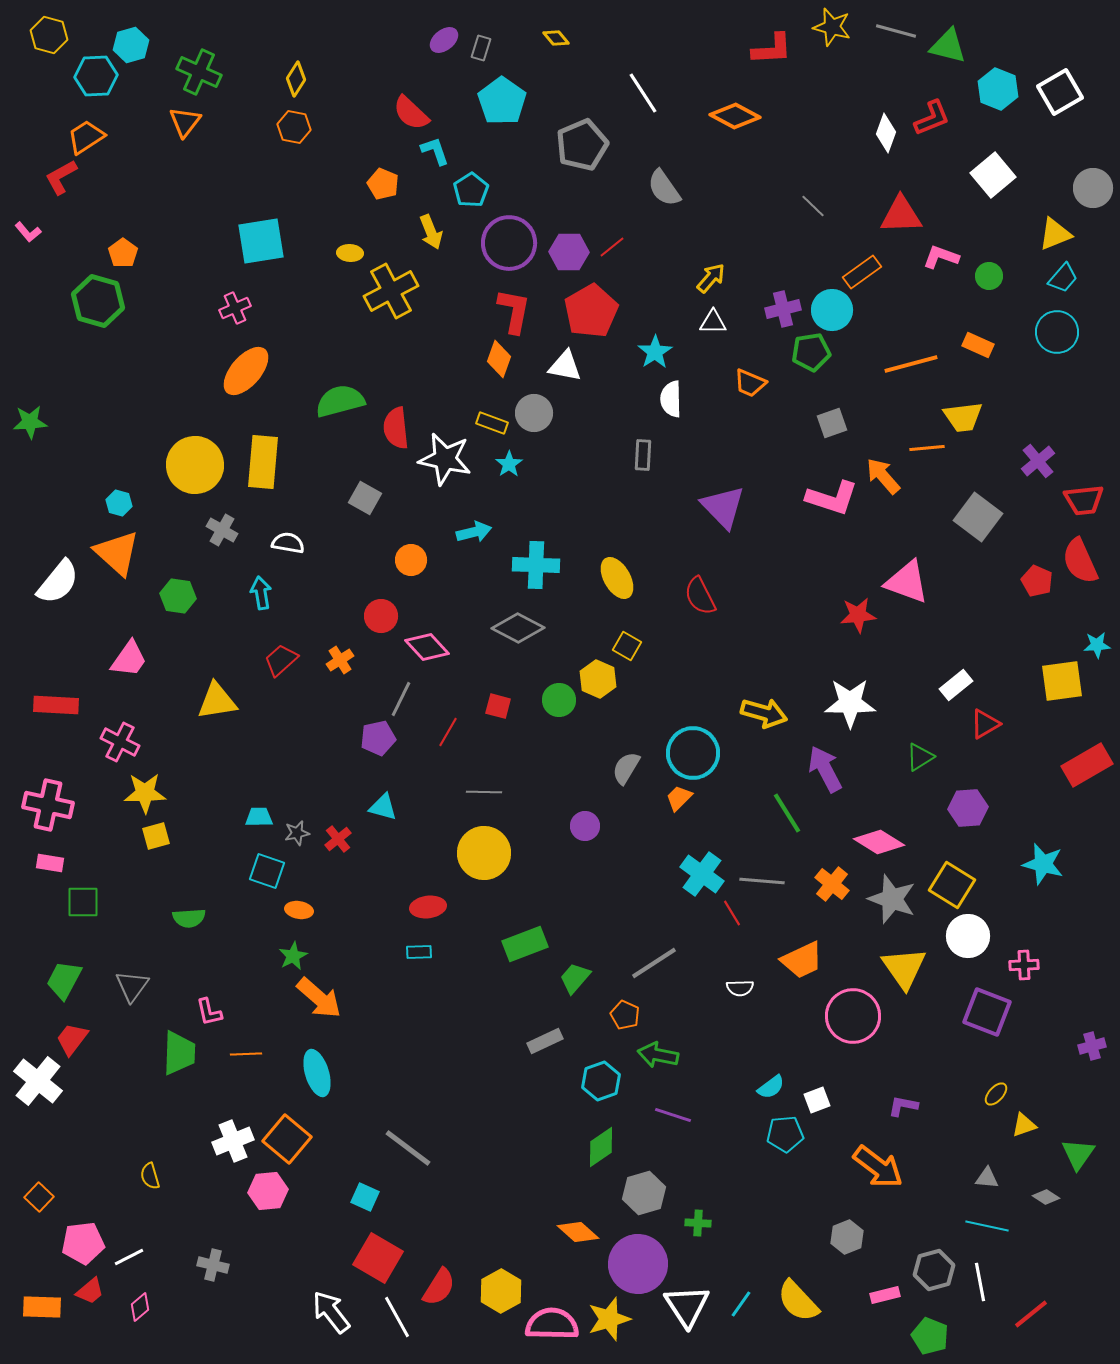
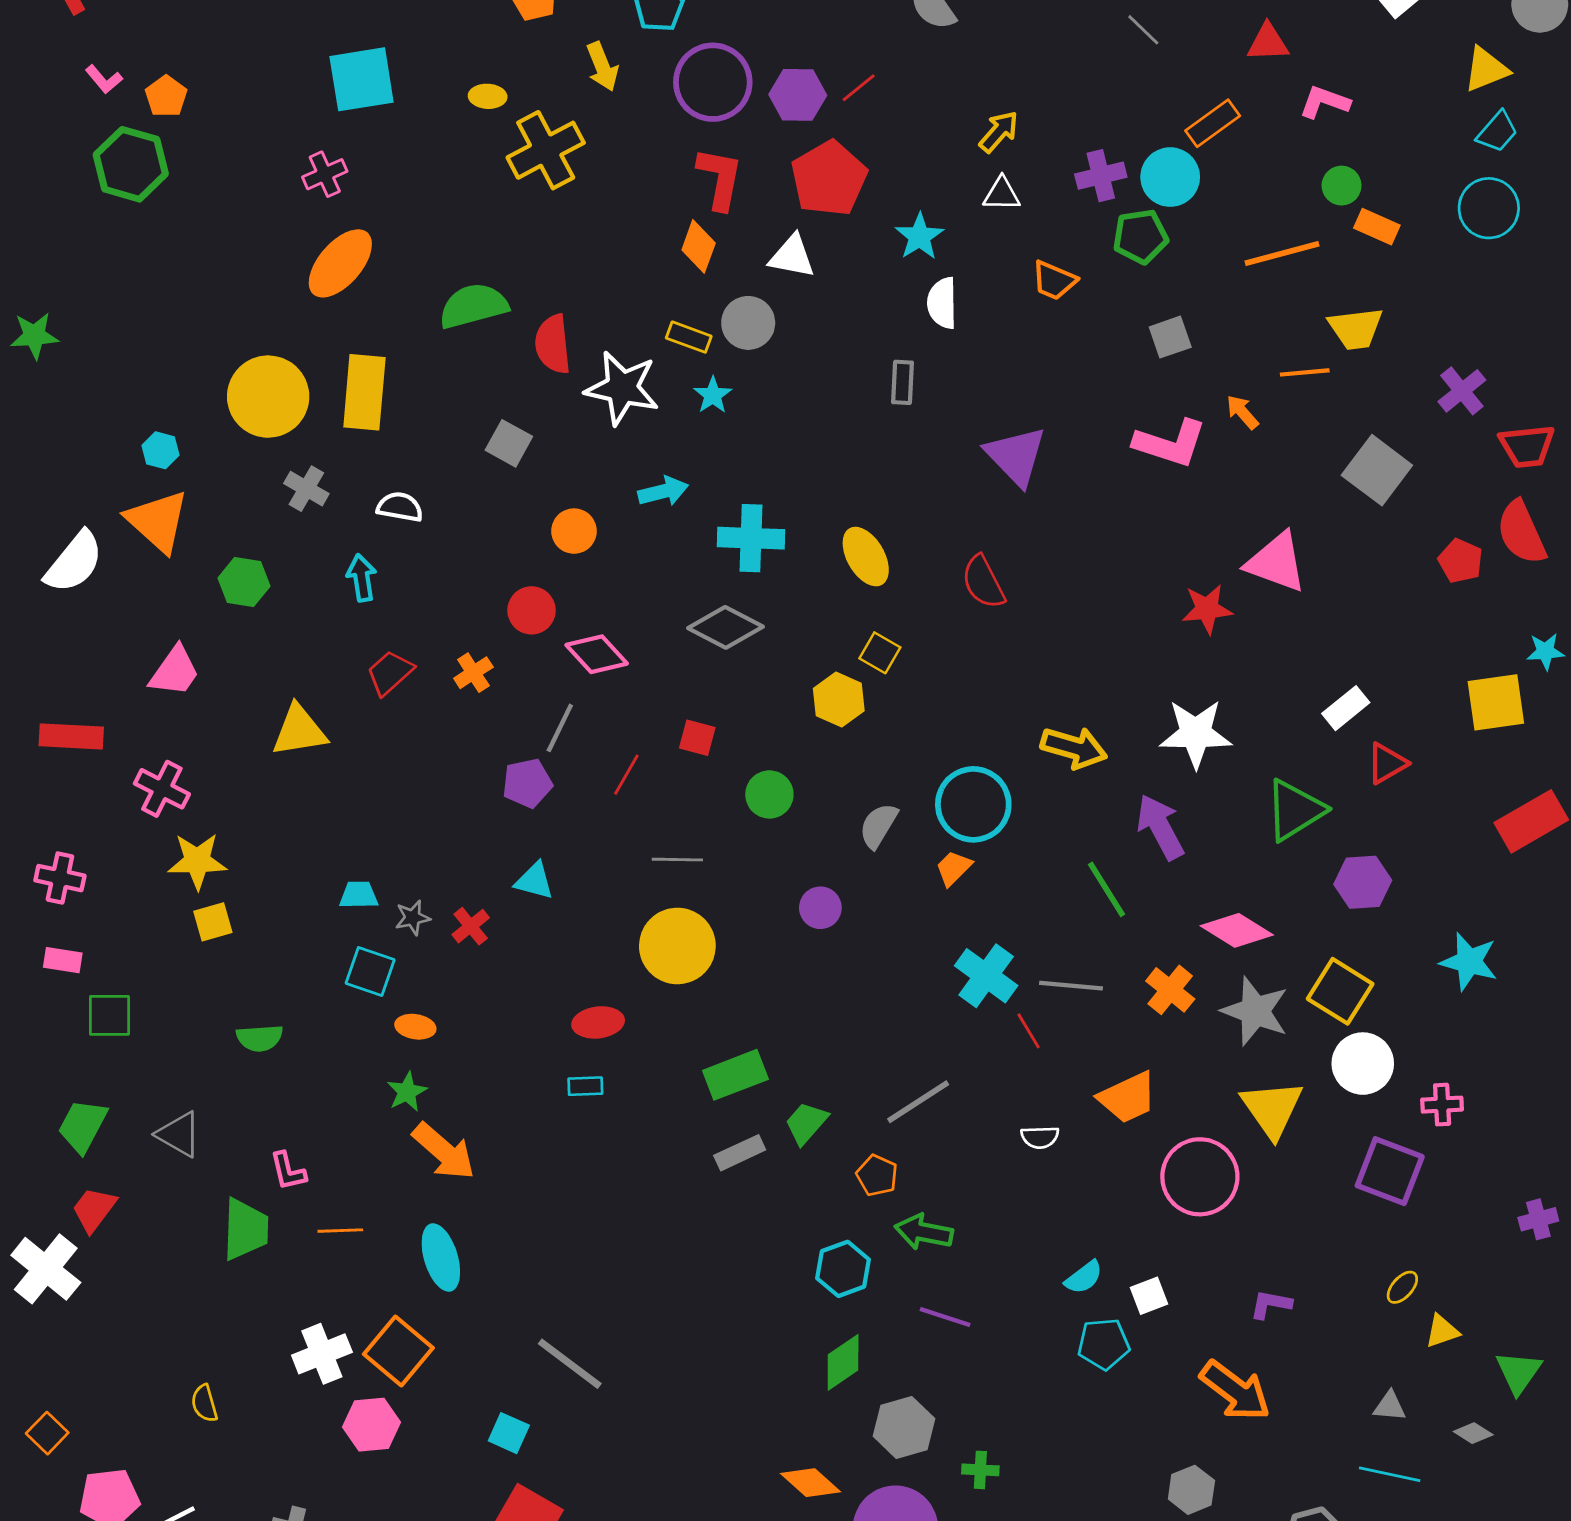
red triangle: (901, 215) -> (1268, 43), size x0.7
pink L-shape: (28, 232) -> (104, 79), moved
green circle: (989, 276) -> (1342, 186), moved
orange arrow: (883, 476) -> (1242, 412), size x0.7
green circle: (559, 700) -> (769, 794), moved
green triangle: (920, 757) -> (1295, 810), size x1.6
pink cross: (48, 805) -> (60, 878), size x0.7
gray triangle: (132, 986) -> (179, 1134), turned -36
gray rectangle: (545, 1041) -> (740, 1153), moved

